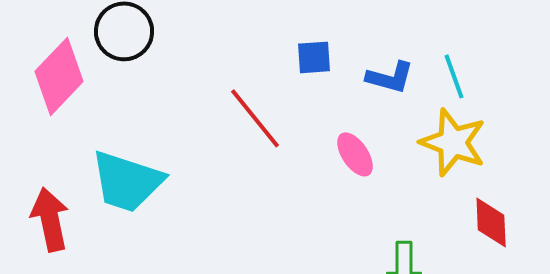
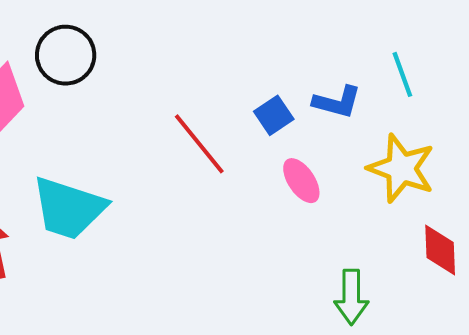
blue square: (314, 57) -> (274, 115), moved, turned -30
cyan line: (454, 76) -> (402, 74), moved

